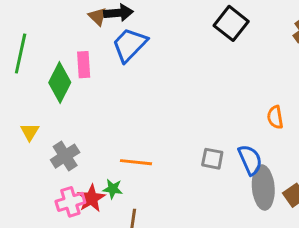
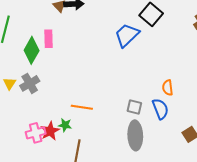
blue trapezoid: (130, 45) -> (127, 35), moved
orange semicircle: (275, 117) -> (168, 88), moved
gray cross: (65, 156) -> (30, 83), moved
gray ellipse: (263, 187) -> (135, 135), moved

